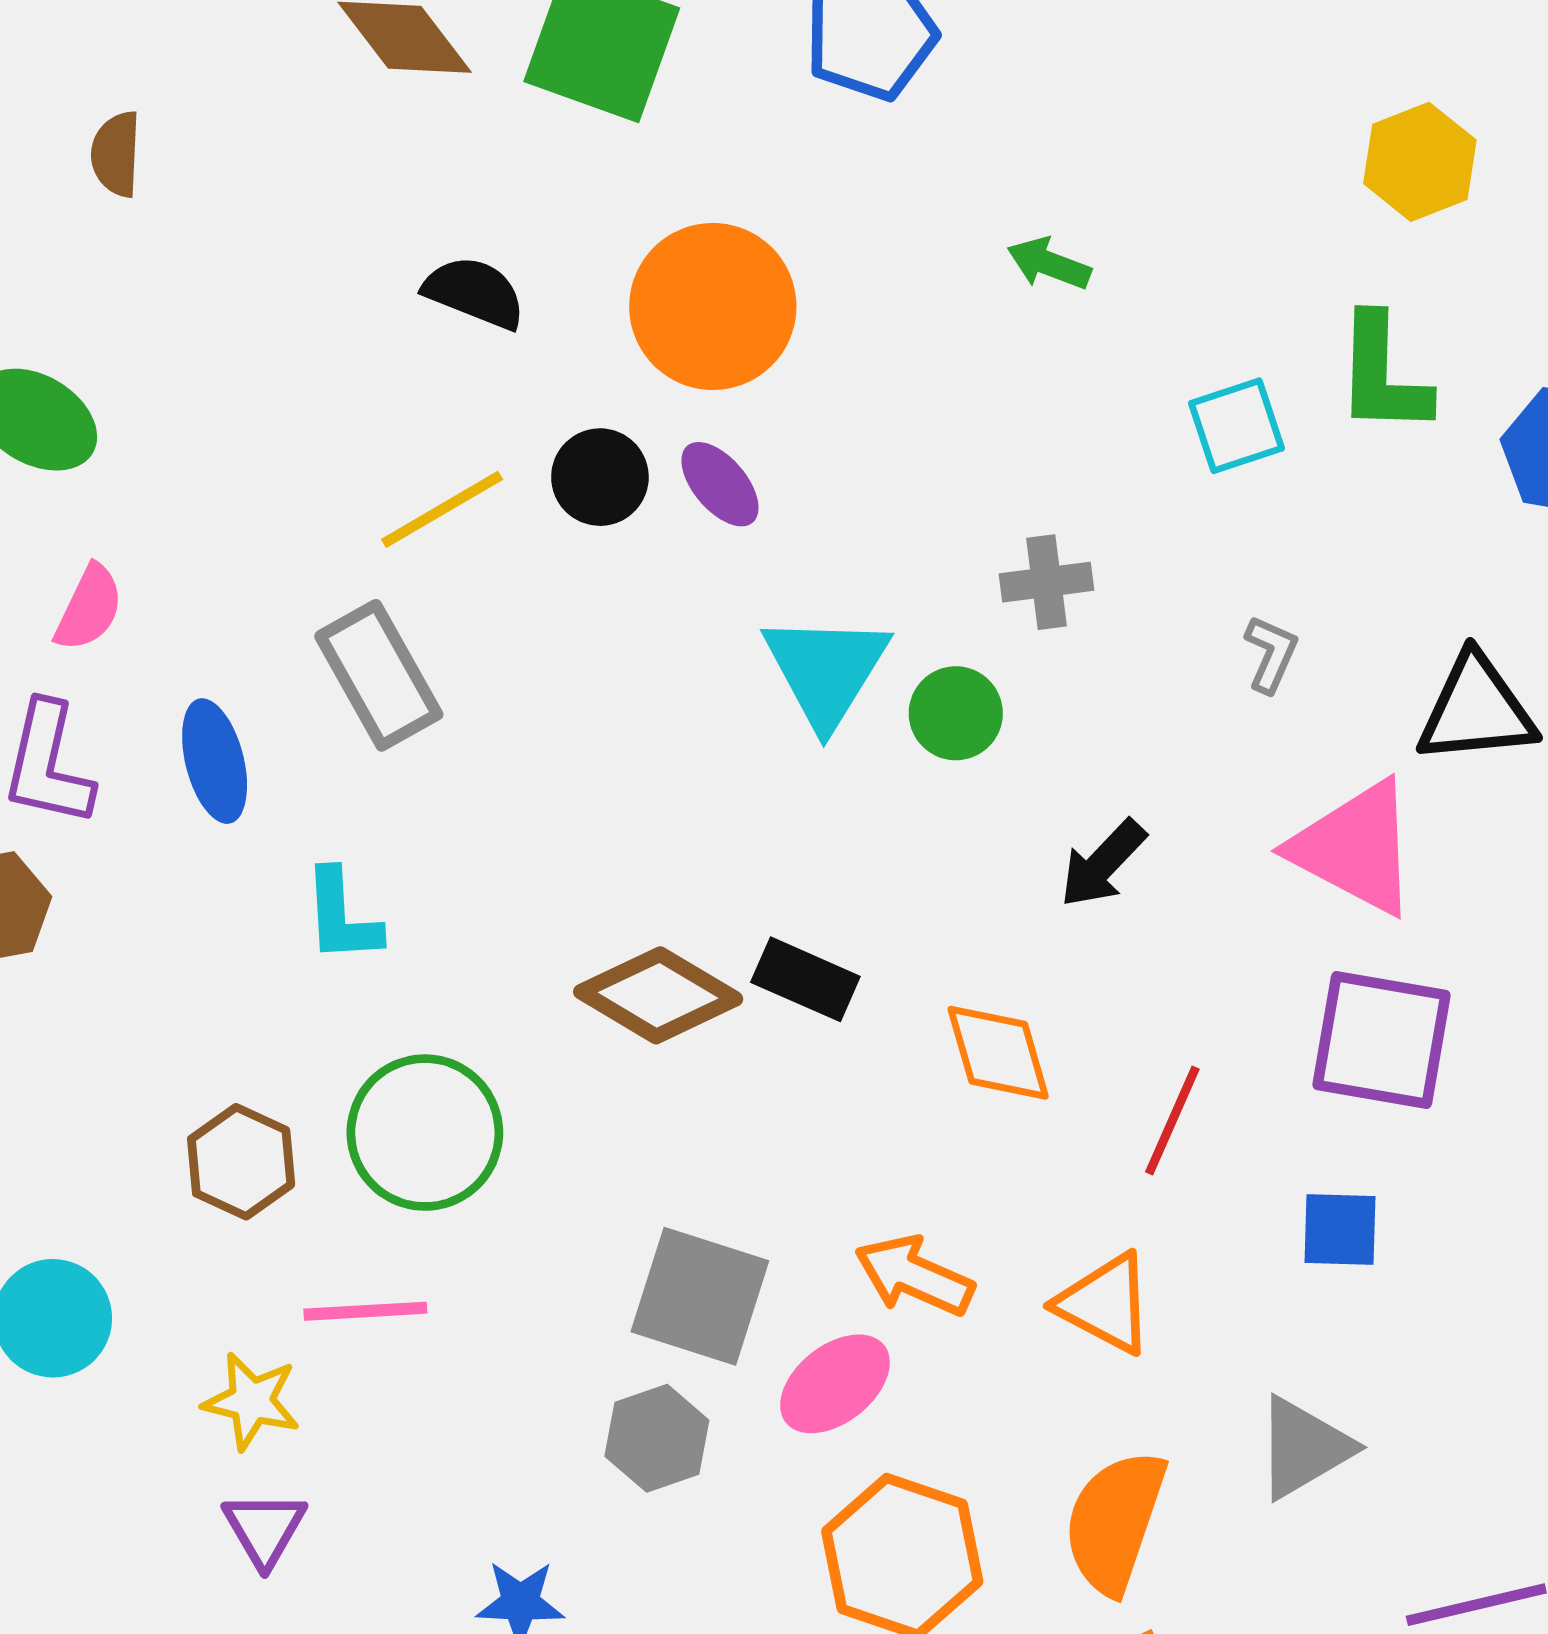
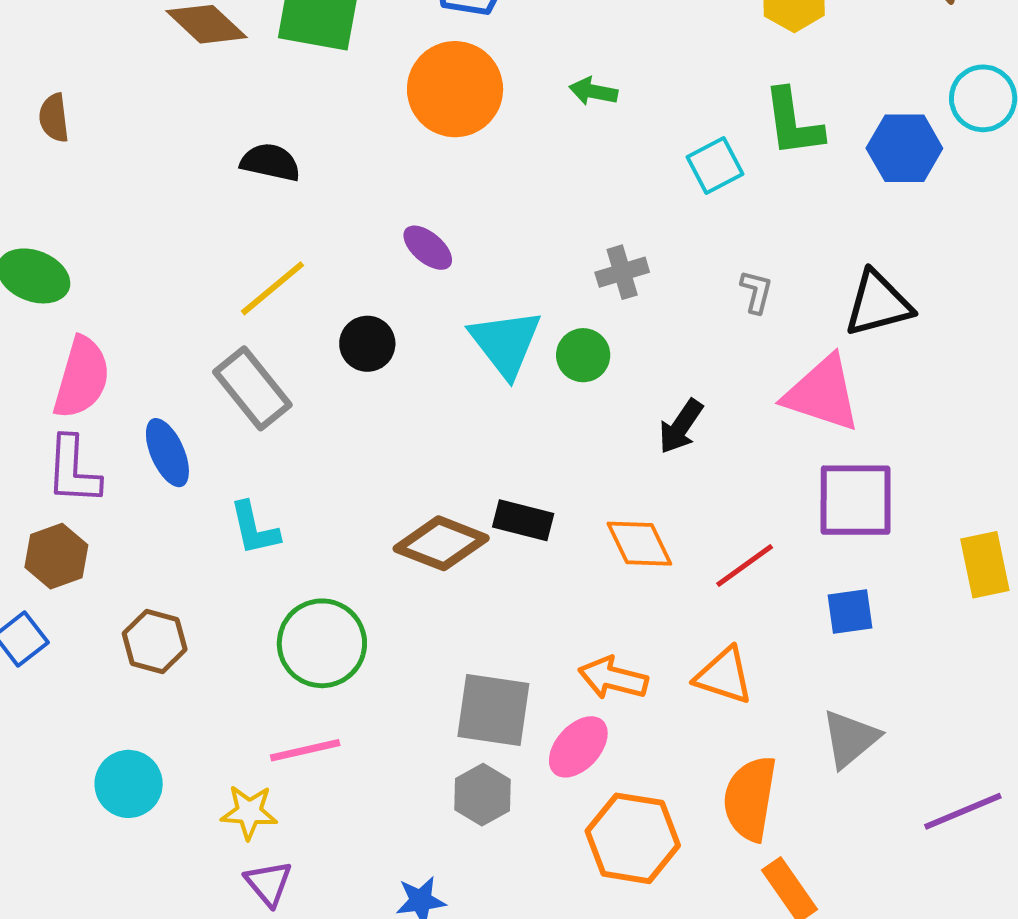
orange circle: (713, 306) -> (455, 89), moved
black circle: (600, 477) -> (367, 344), moved
pink semicircle: (89, 608) -> (82, 378), size x1.6
red line: (1172, 1121) -> (745, 566), turned 40
brown hexagon: (241, 1162) -> (155, 641), moved

